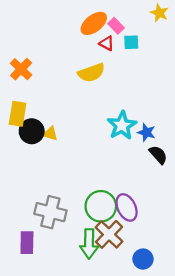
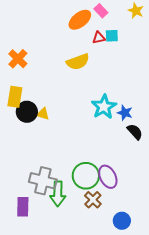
pink rectangle: (116, 26) -> (101, 11), moved
red triangle: (107, 43) -> (99, 38), moved, turned -40
brown cross: (109, 234) -> (93, 200), size x0.7
green arrow: (89, 244) -> (58, 194), moved

